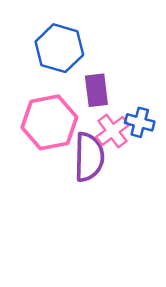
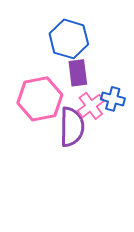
blue hexagon: (59, 48) -> (69, 39), moved

